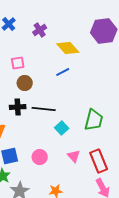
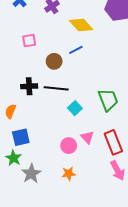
brown circle: (25, 83) -> (54, 61), moved
green trapezoid: (94, 120) -> (108, 100), turned -35
pink circle: (40, 157) -> (69, 146), moved

